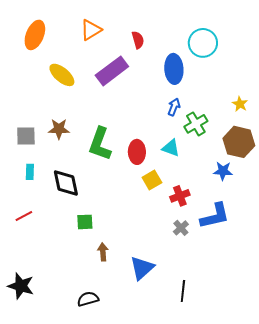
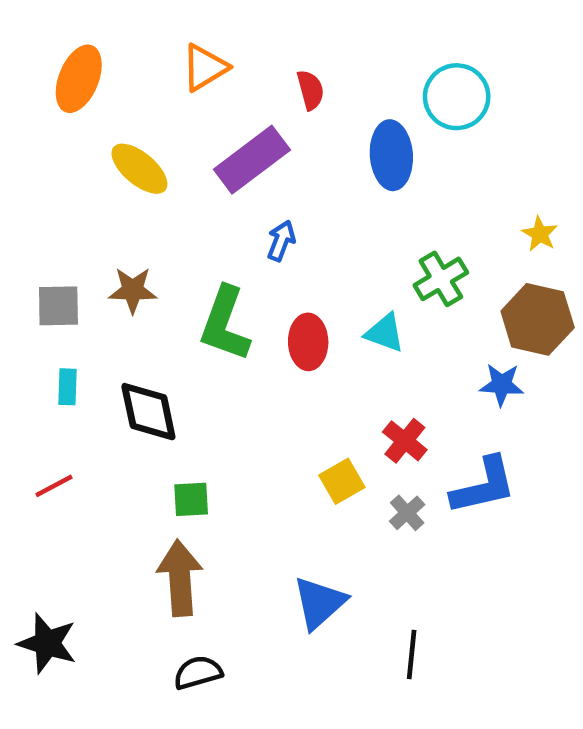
blue arrow: (174, 107) -> (281, 241), moved
yellow square: (152, 180) -> (342, 481), moved
red cross: (180, 196) -> (405, 441), turned -30
brown arrow: (103, 252) -> (180, 578), moved, size x1.8

